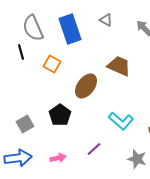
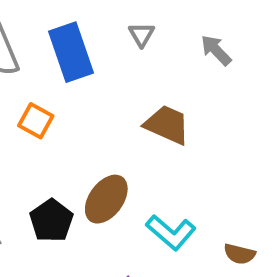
gray triangle: (106, 20) -> (142, 34), turned 32
brown ellipse: (86, 86) -> (106, 199), moved

